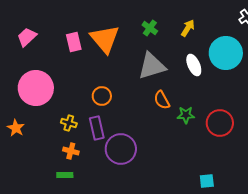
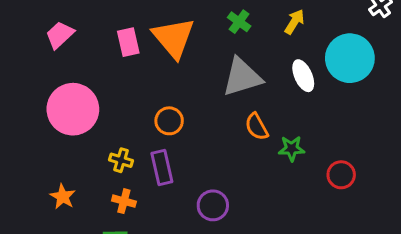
red circle: (220, 123) -> (341, 175), moved, size x0.7
orange star: (16, 128) -> (63, 197), moved
purple circle: (121, 149) -> (213, 205), moved, size x0.7

